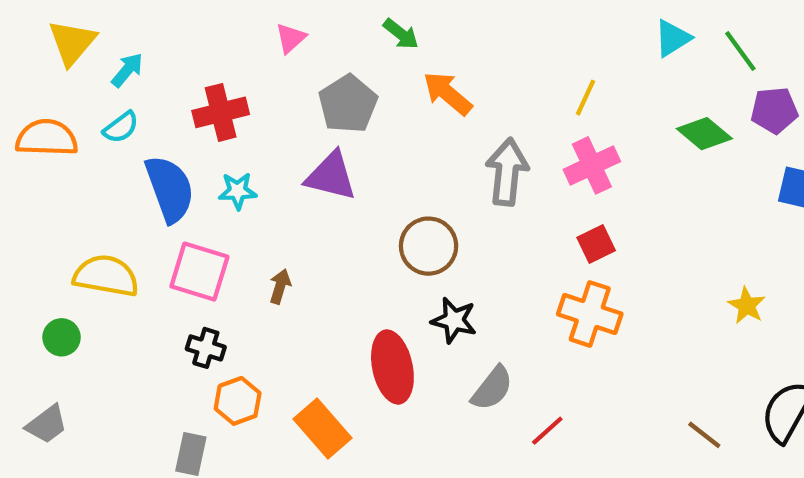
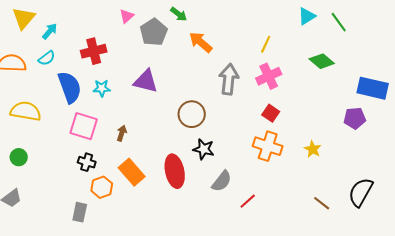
gray pentagon: (348, 104) -> (154, 32), moved
purple pentagon: (774, 110) -> (355, 118), moved
red square: (596, 244) -> (271, 113), turned -30
yellow semicircle: (106, 276) -> (26, 111), moved
yellow star: (747, 305) -> (313, 149), moved
orange rectangle: (322, 429) -> (132, 172), moved

